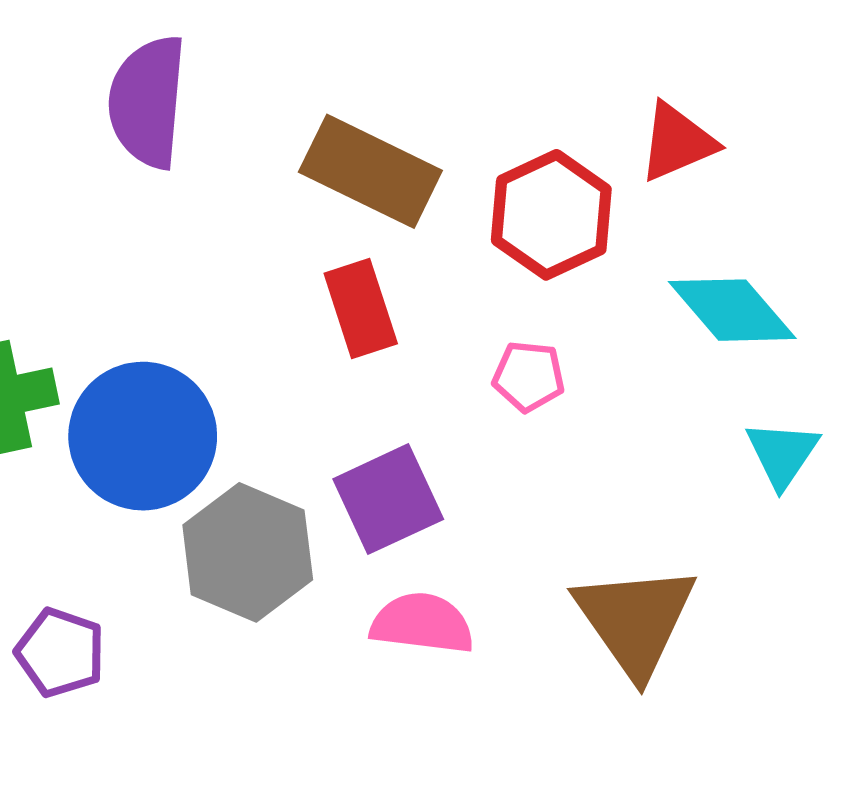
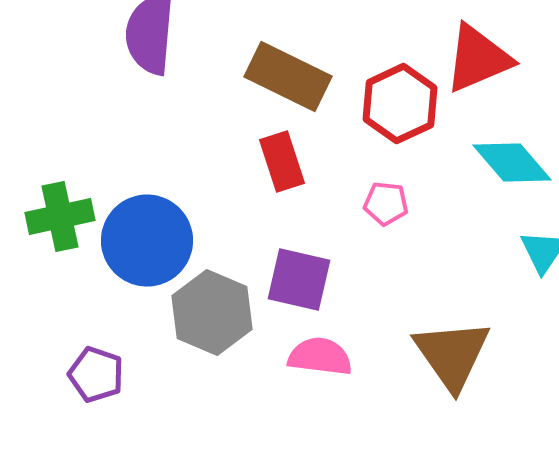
red triangle: (677, 142) -> (478, 59), size x1.4
purple square: (388, 499) -> (299, 280), turned 38

